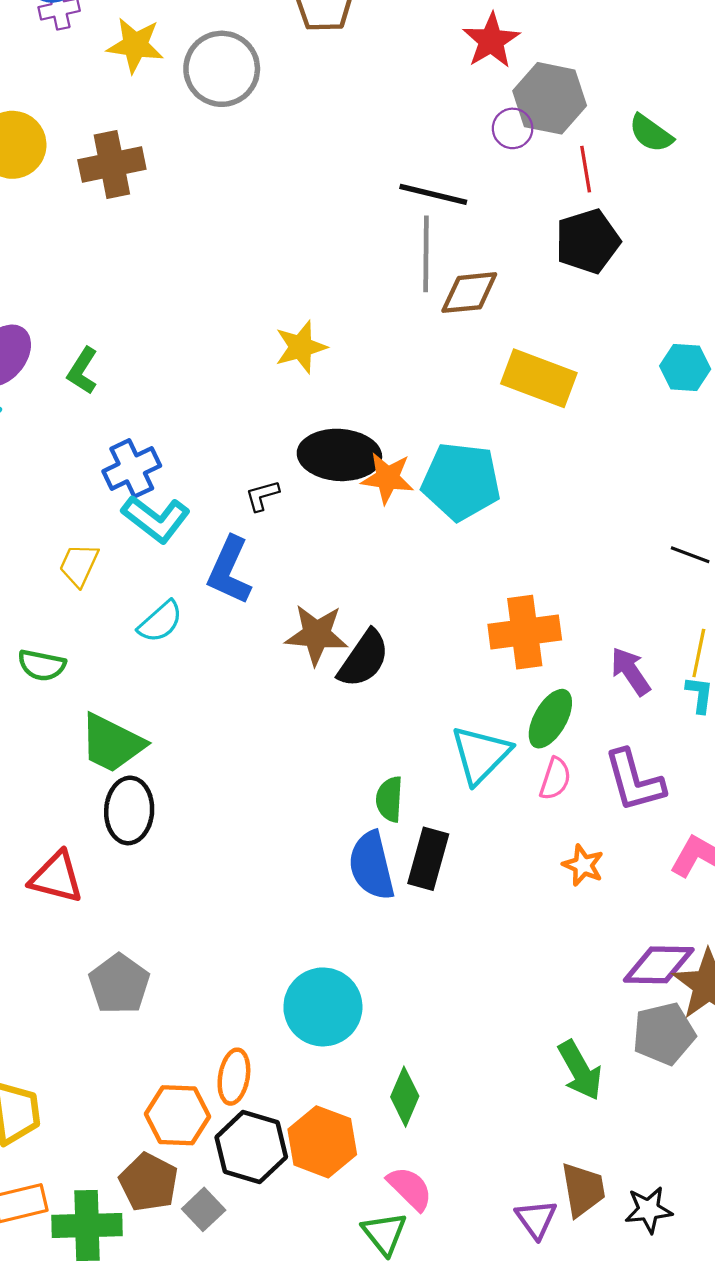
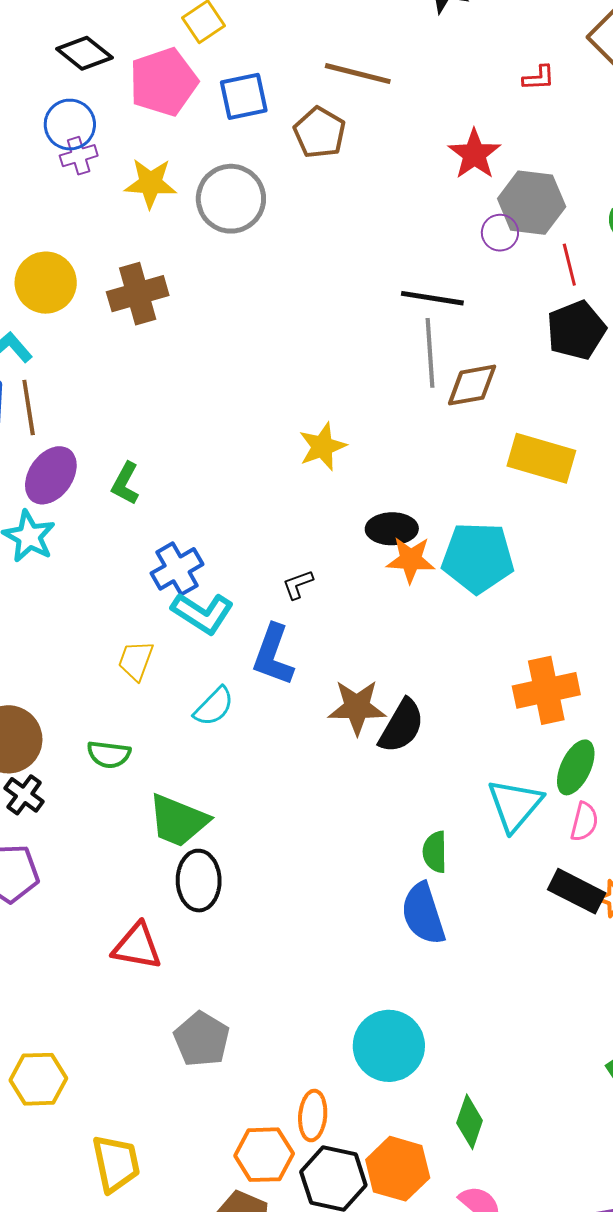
black ellipse: (339, 455) -> (392, 529), moved, size x0.7
black rectangle: (428, 859) -> (577, 891), moved, turned -74

